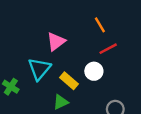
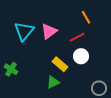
red line: (108, 49) -> (77, 37), moved
cyan triangle: (39, 69) -> (24, 31), moved

